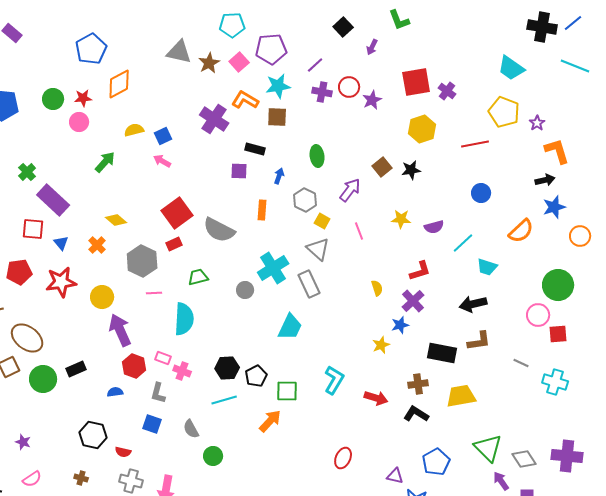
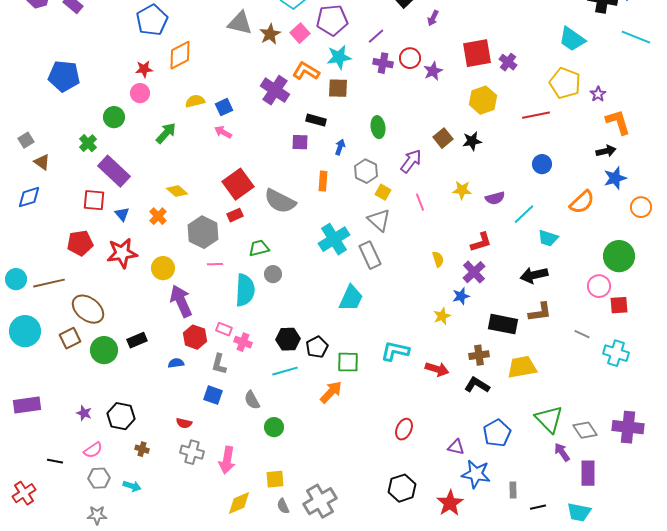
green circle: (53, 99) -> (114, 117), moved
gray circle: (245, 290) -> (273, 274), moved
cyan L-shape: (334, 380) -> (395, 351), turned -108
black hexagon: (93, 435) -> (121, 416), moved

